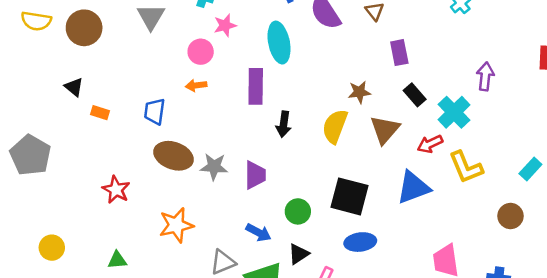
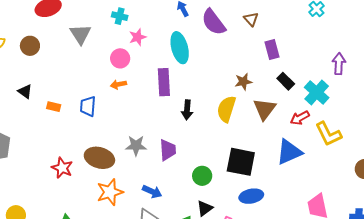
brown circle: (84, 28) -> (30, 46), size x0.7
orange rectangle: (100, 113) -> (54, 107), moved
brown ellipse: (174, 156) -> (99, 158), moved
blue arrow: (258, 233) -> (152, 192), moved

